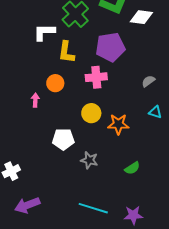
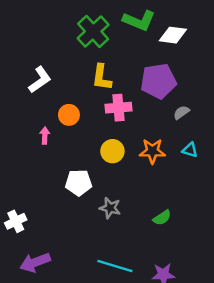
white L-shape: (44, 32) -> (40, 80), moved, turned 145
purple pentagon: (110, 47) -> (158, 81), moved
yellow L-shape: (66, 52) -> (102, 77), moved
orange star: (118, 124) -> (152, 151), moved

